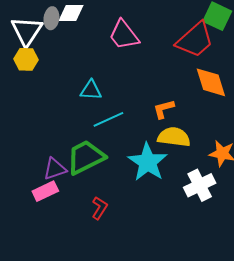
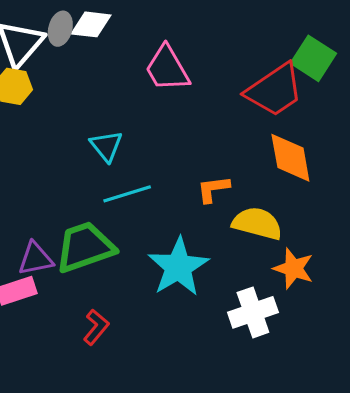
cyan triangle: (91, 90) -> (106, 146), turned 40
yellow semicircle: (174, 137) -> (257, 223), moved

